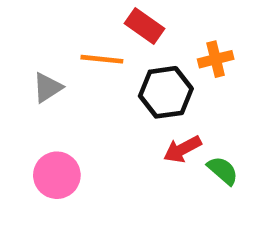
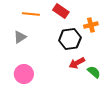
orange line: (102, 59) -> (31, 14), moved

